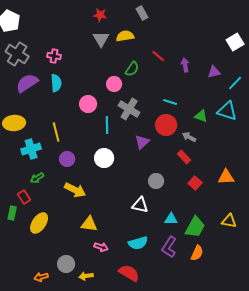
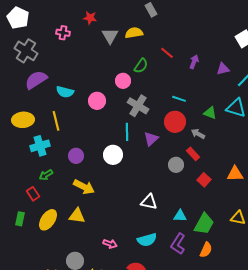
red star: (100, 15) -> (90, 18), moved
pink cross: (54, 56) -> (63, 33), moved
purple arrow: (185, 65) -> (194, 62), turned 32
cyan semicircle: (56, 83) -> (65, 92), moved, turned 108
cyan line: (107, 125) -> (127, 132), moved
yellow line: (56, 132) -> (56, 121), moved
gray circle: (156, 181) -> (176, 165), moved
green rectangle: (12, 213) -> (20, 219), moved
yellow triangle: (89, 224) -> (77, 216), moved

